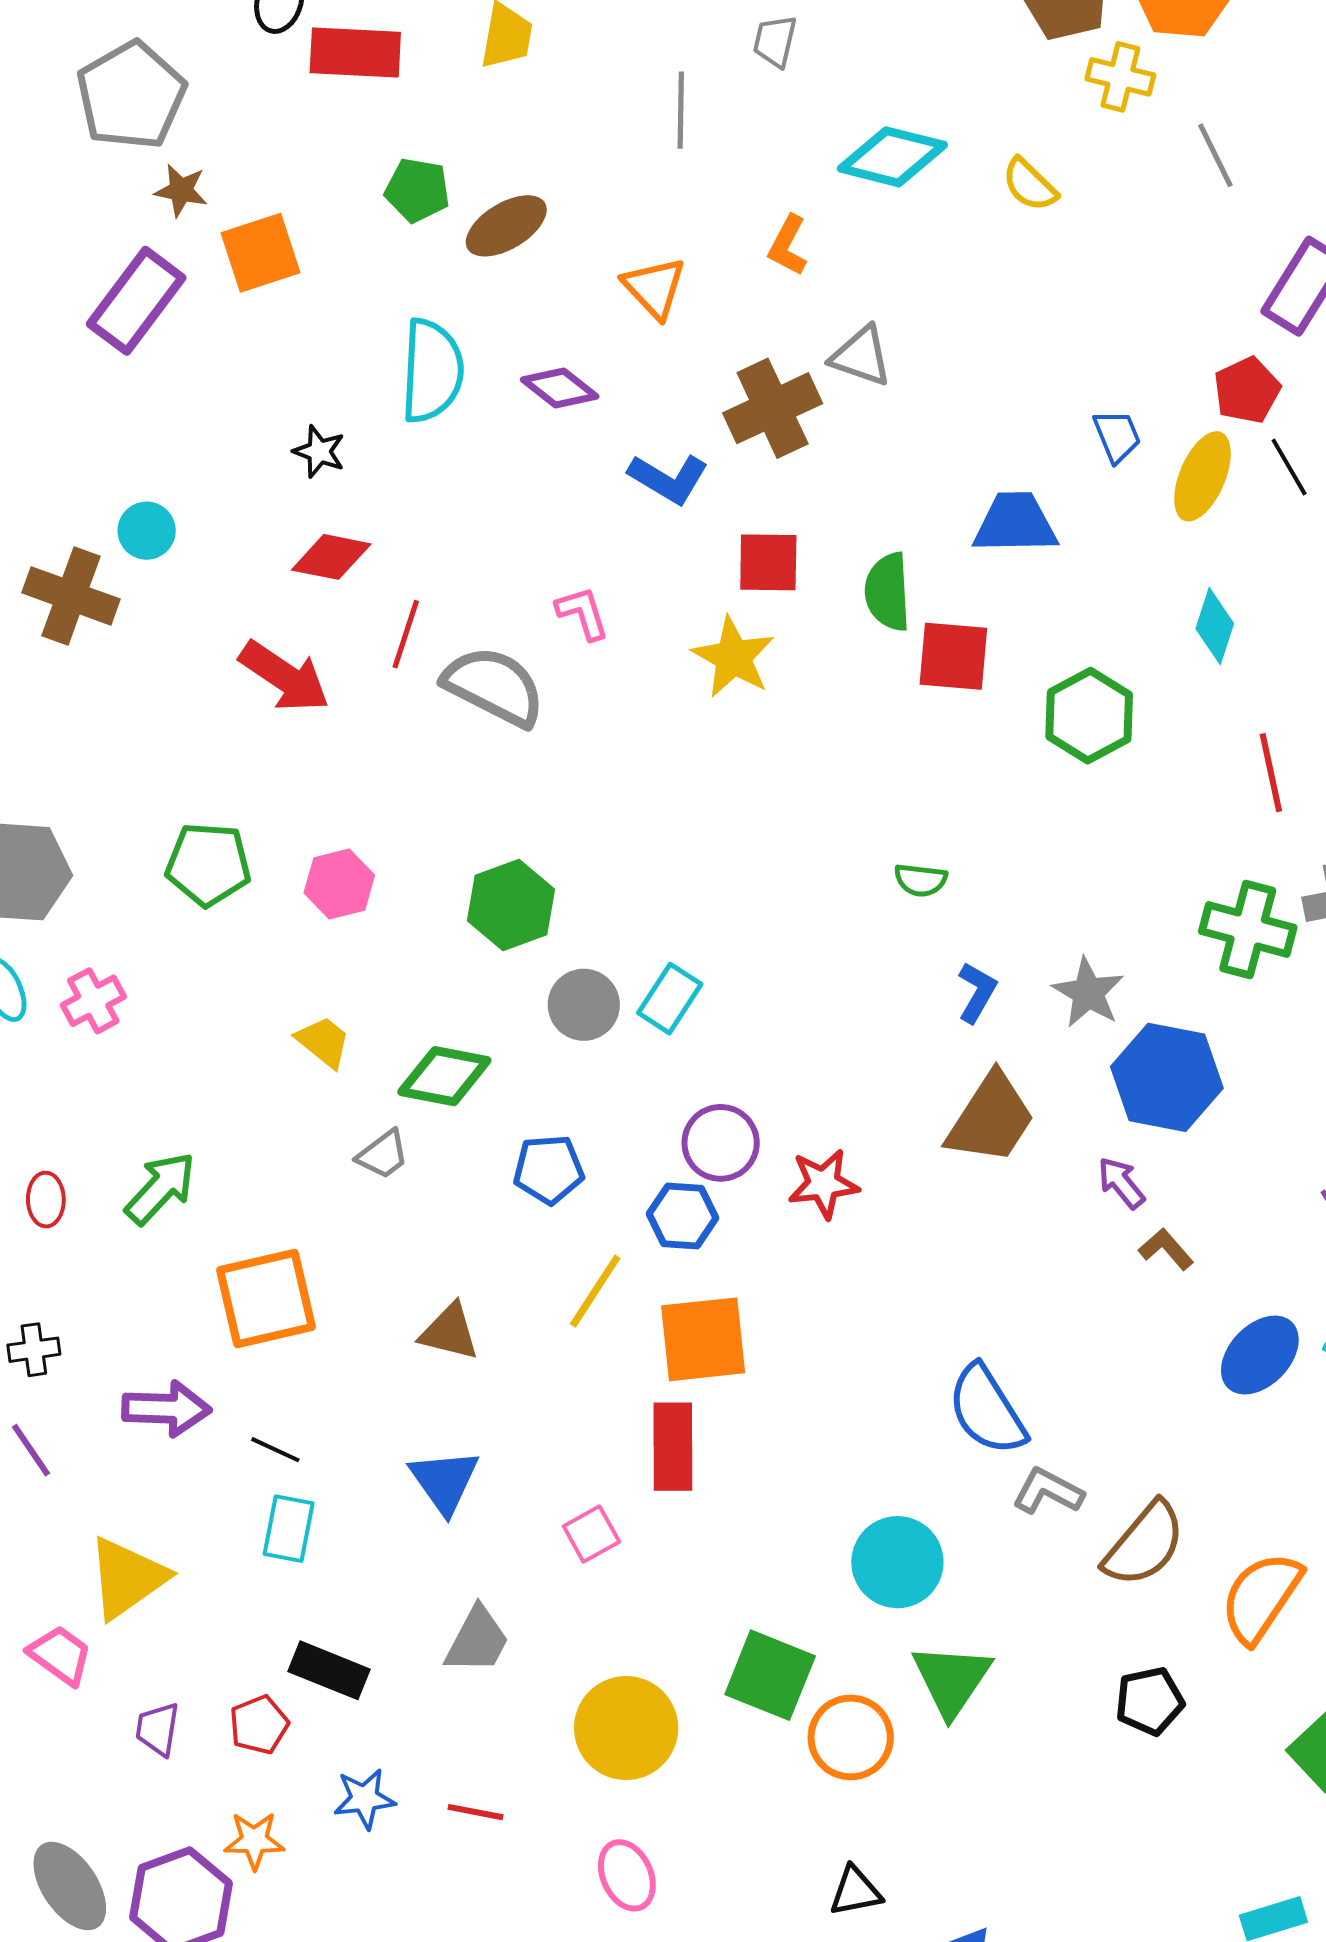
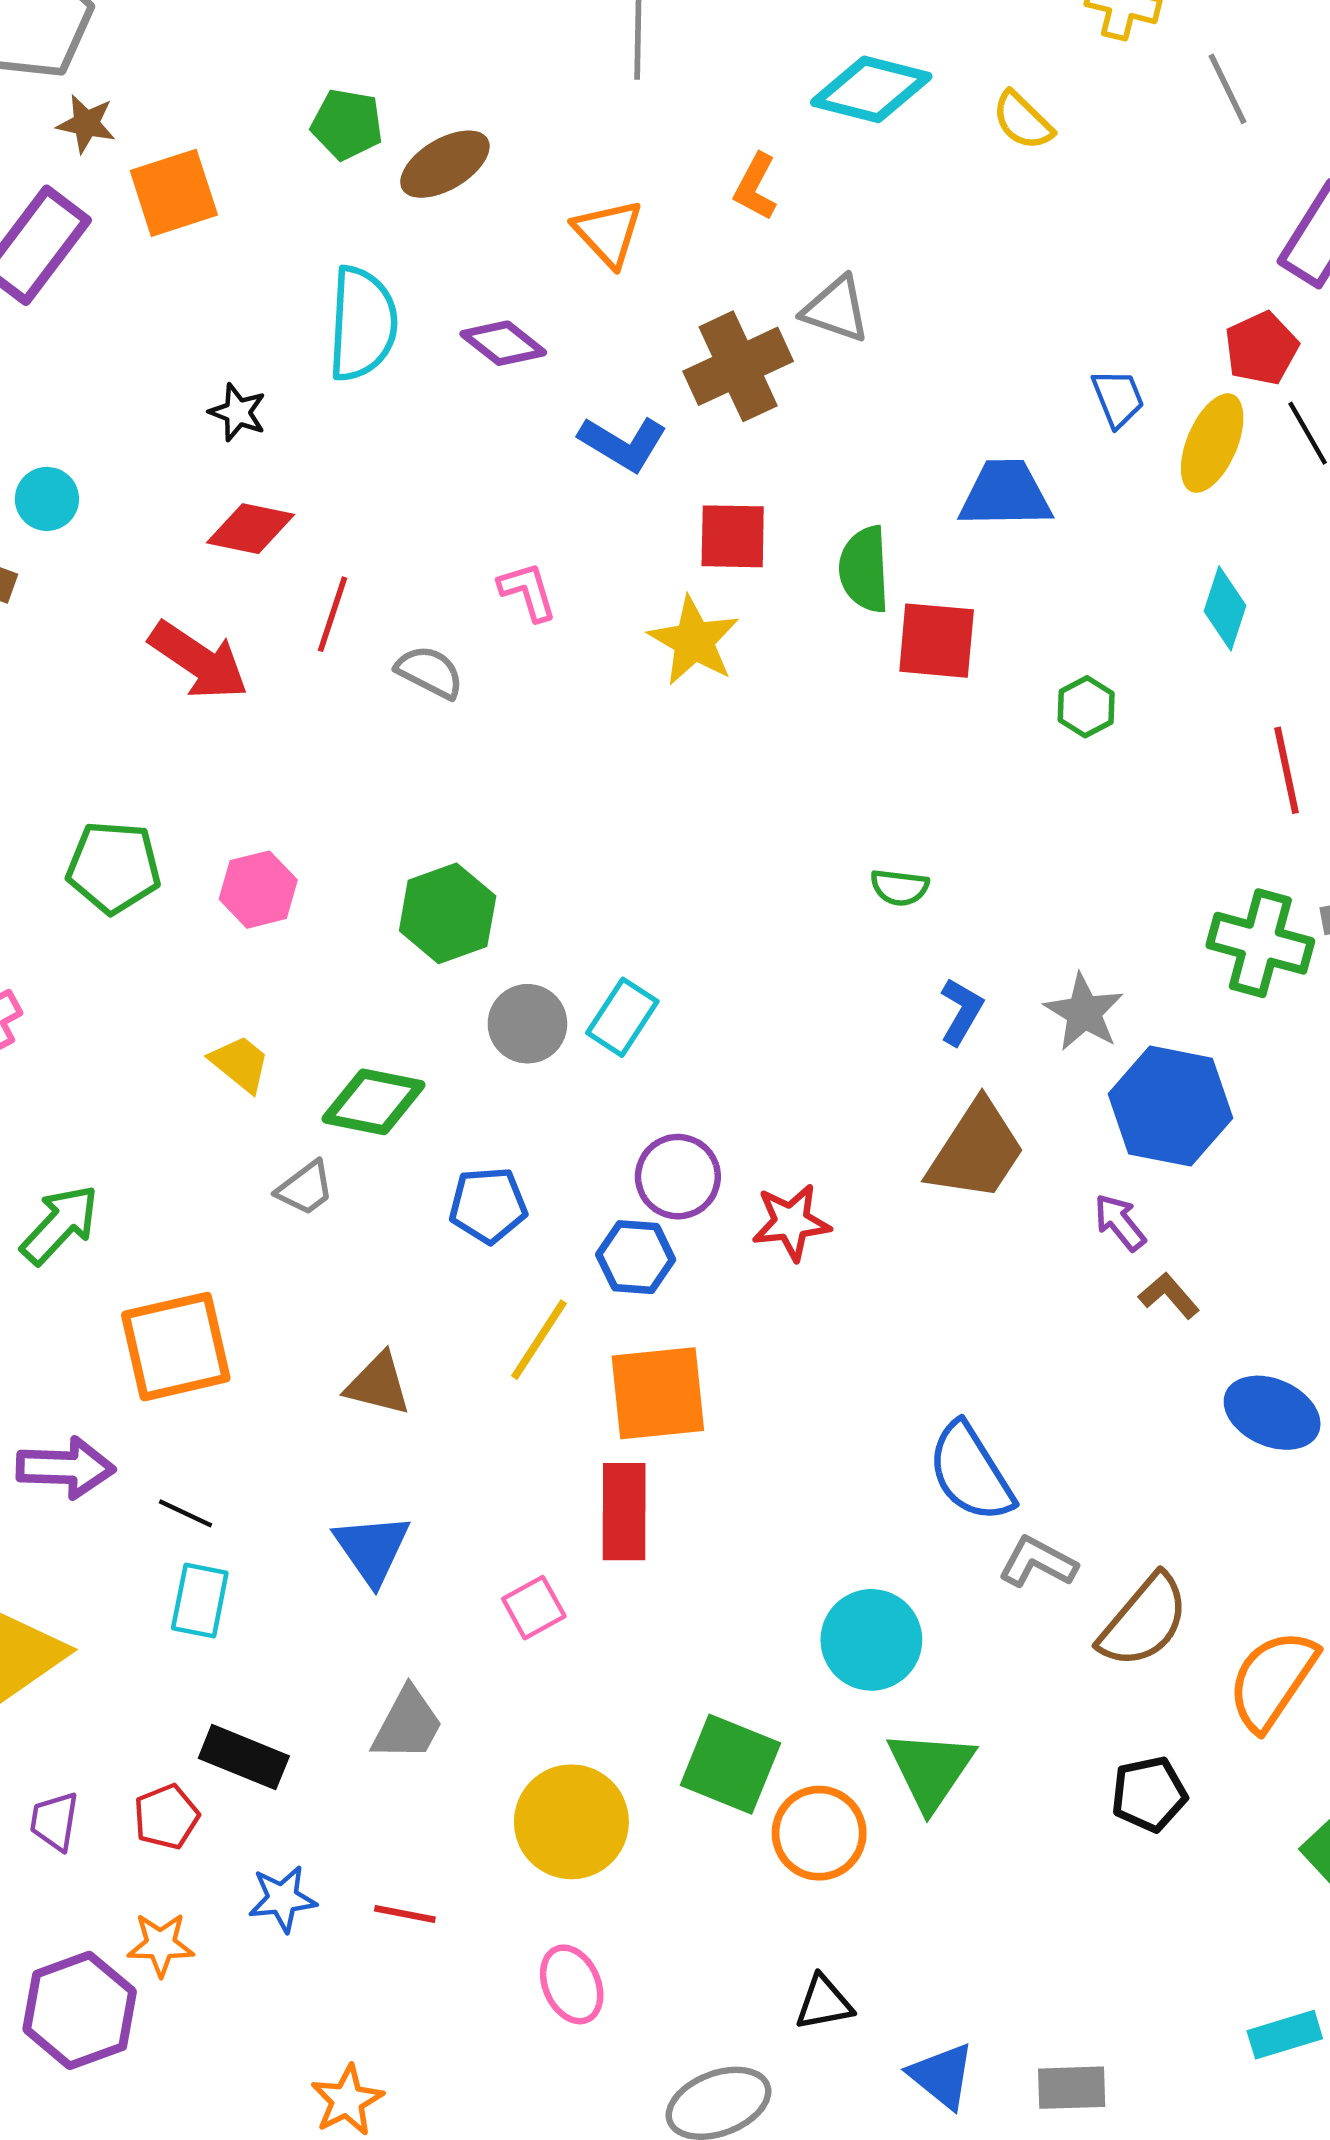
gray semicircle: (494, 686) -> (430, 672), size x0.6
green hexagon: (1089, 716) -> (1086, 707), size x0.6
blue ellipse: (1260, 1355) -> (1272, 1413), turned 70

